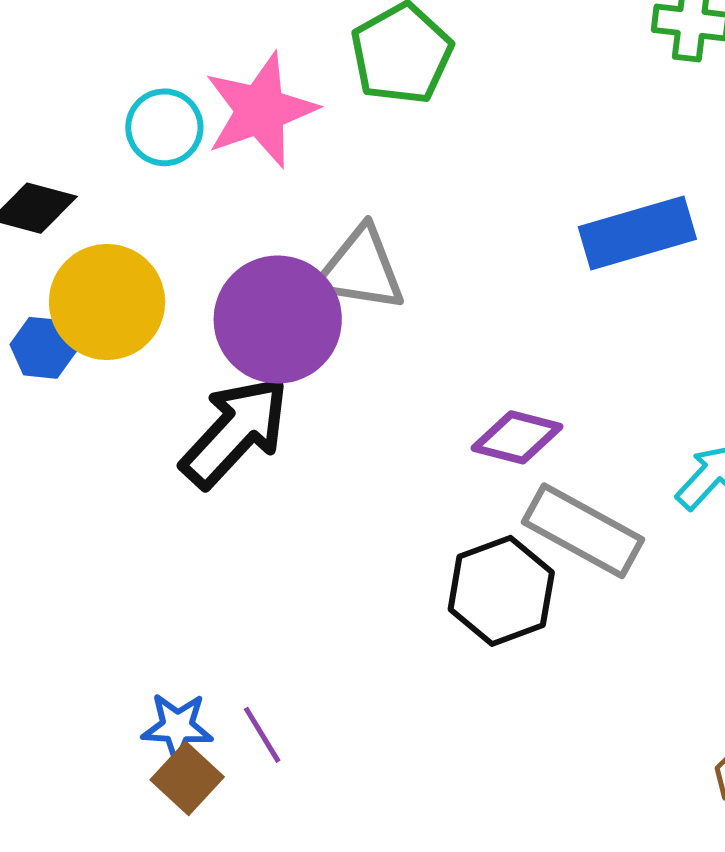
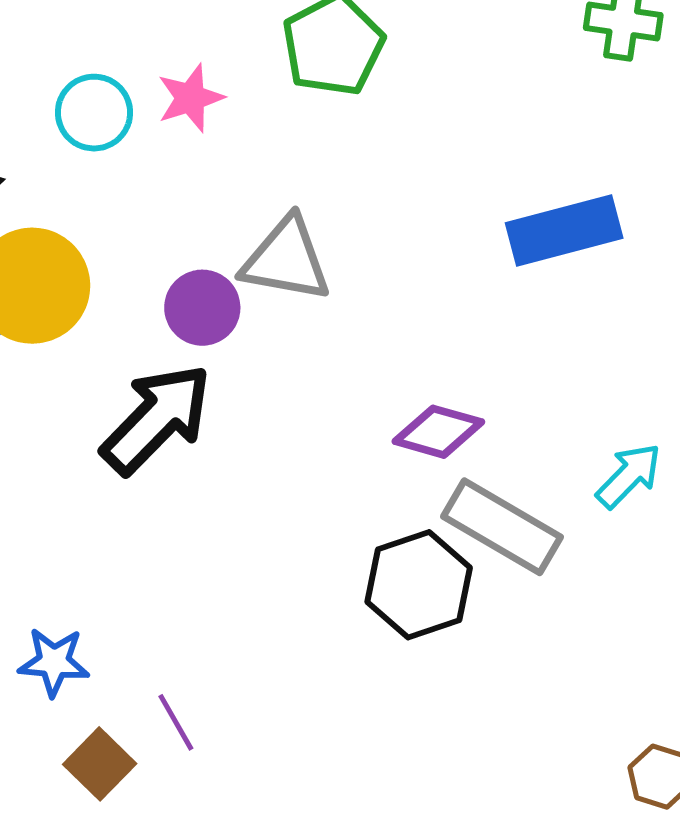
pink star: (260, 110) -> (190, 98), size x0.6
purple circle: (278, 320) -> (202, 308), size x0.6
blue star: (177, 727) -> (54, 662), moved

